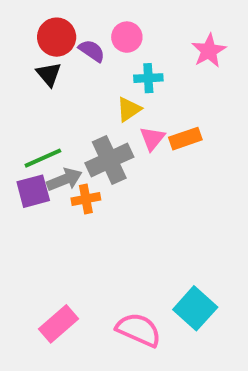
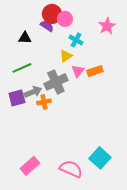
red circle: (57, 37) -> (52, 14), moved
black triangle: (49, 74) -> (25, 38), turned -48
cyan cross: (148, 78) -> (76, 40), turned 32
green line: (43, 158) -> (22, 68), moved

